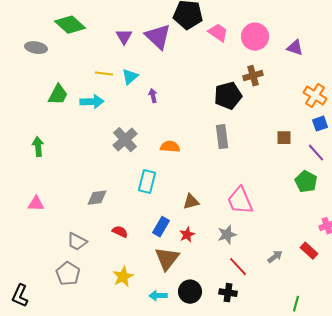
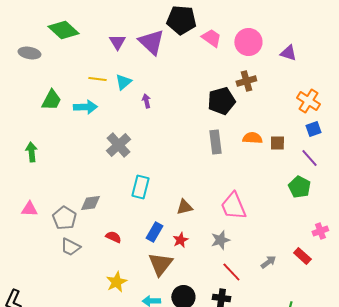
orange semicircle: (170, 147) -> (252, 138), moved
gray pentagon: (68, 274) -> (64, 218), moved

